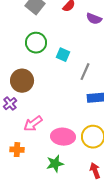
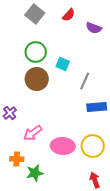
brown circle: (22, 81) -> (37, 79), moved
green star: (55, 164) -> (35, 173), moved

